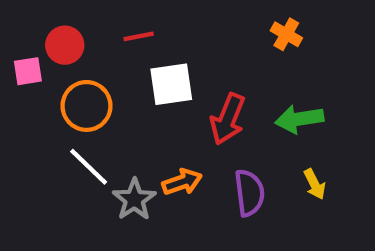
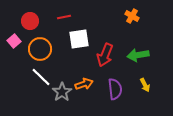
pink square: (28, 71) -> (14, 41), moved, turned -32

